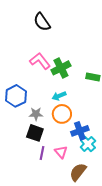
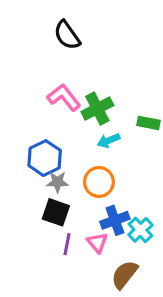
blue hexagon: (16, 96) -> (45, 158), moved
cyan arrow: (59, 96) -> (109, 140), moved
blue cross: (80, 131) -> (115, 220), moved

